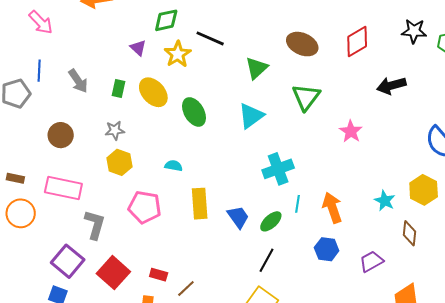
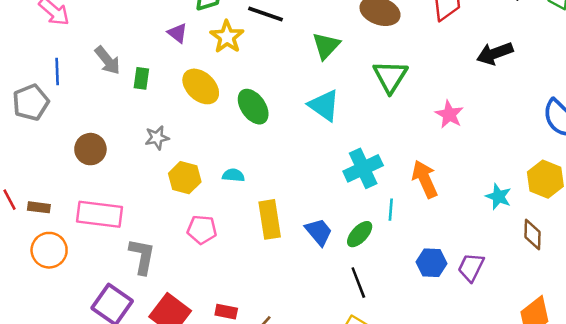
gray arrow: (78, 81) -> (108, 60), moved
green rectangle: (118, 89) -> (141, 78), moved
cyan triangle: (251, 116) -> (324, 105), turned -44
yellow hexagon: (119, 162) -> (185, 178), moved
pink pentagon: (145, 207) -> (202, 230), size x0.7
orange arrow: (332, 208) -> (425, 179), moved
black line: (267, 260) -> (358, 283), turned -45
purple trapezoid: (371, 261) -> (471, 267), moved, turned -30

